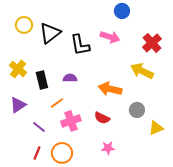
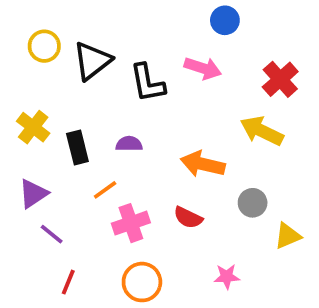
purple line: (39, 127) -> (52, 234), moved
pink star: (108, 148) -> (227, 277), moved
orange circle: (62, 153) -> (142, 282), moved

